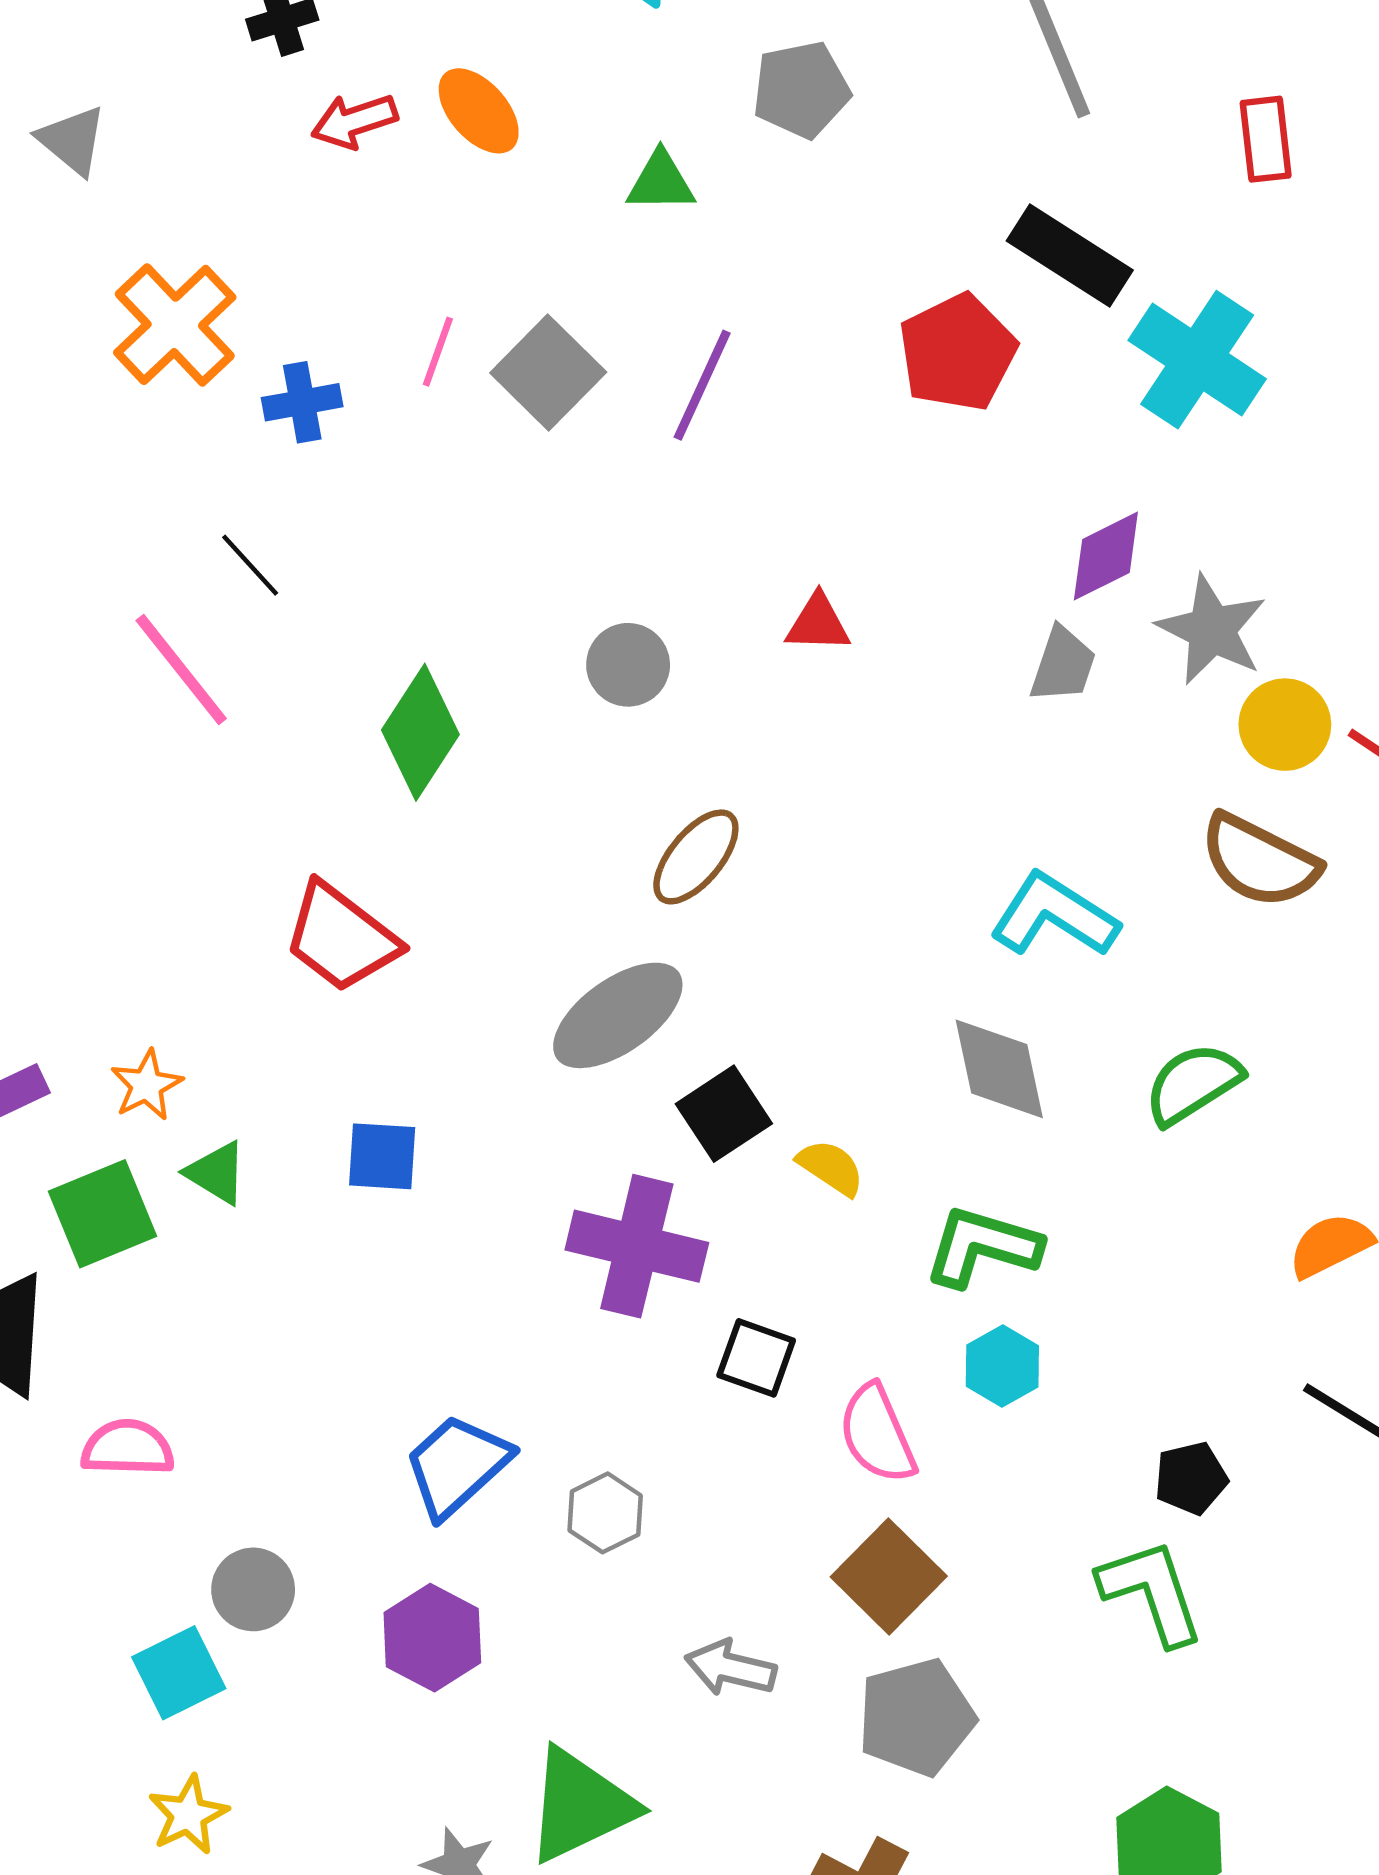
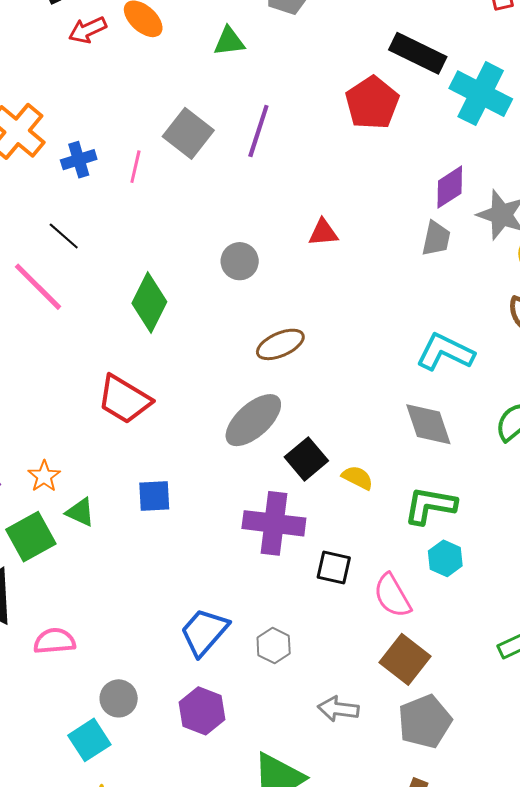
pink line: (438, 352) -> (135, 167), moved
brown ellipse: (696, 857) -> (280, 344), turned 33

